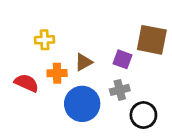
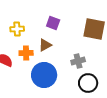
purple square: (123, 59) -> (53, 23), moved
gray cross: (120, 90) -> (78, 61), moved

